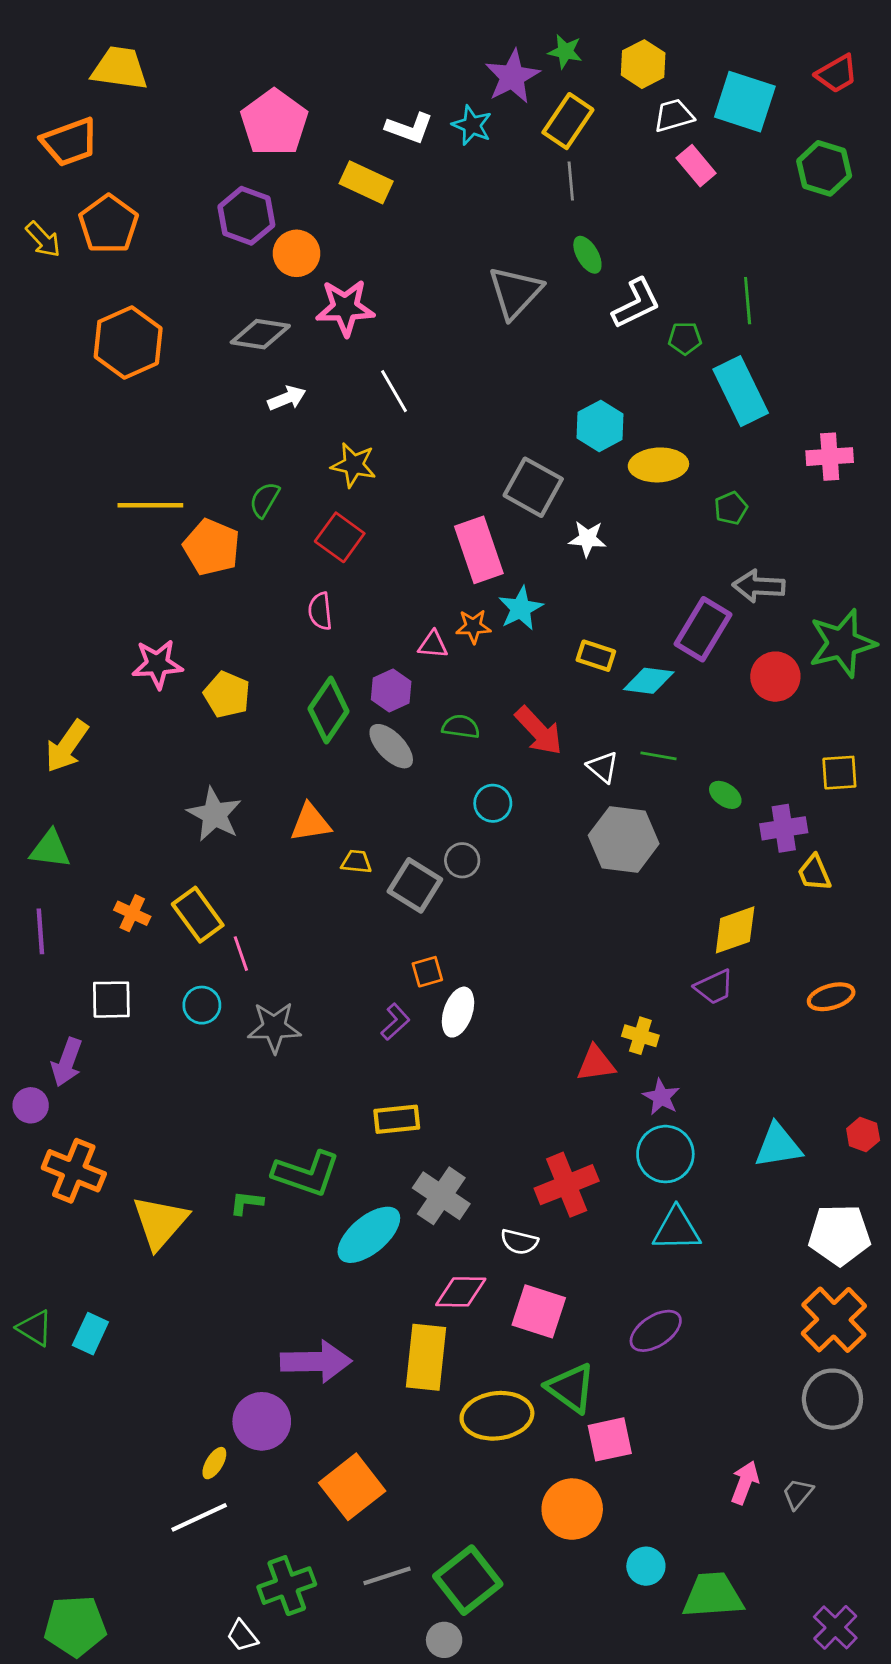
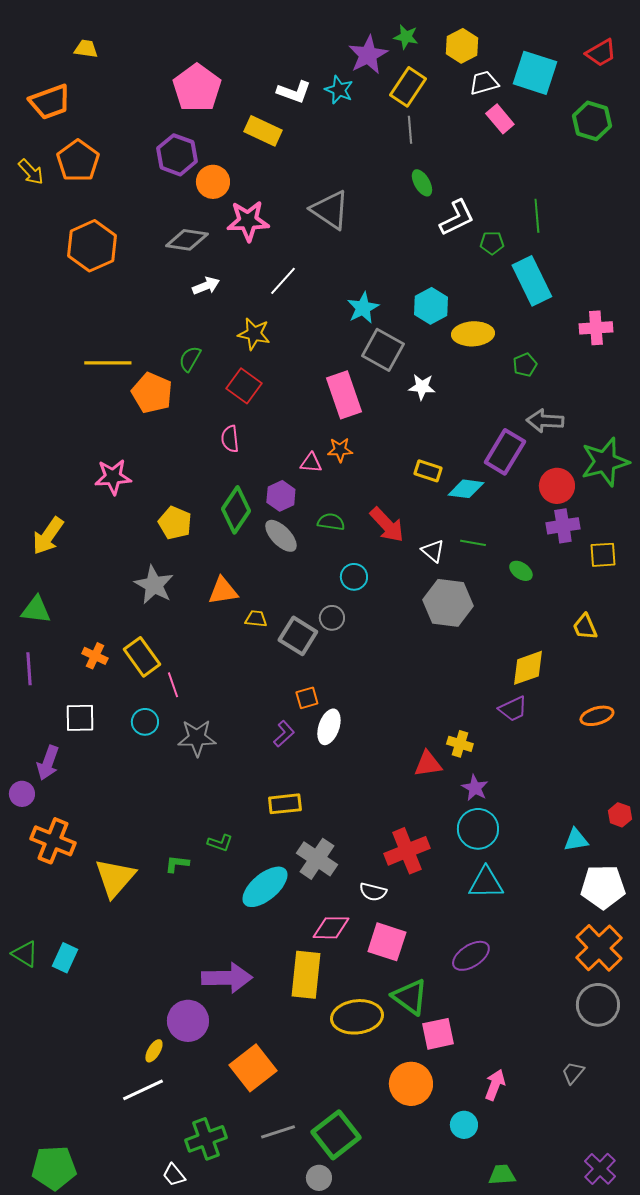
yellow trapezoid: (120, 68) -> (86, 49), size x0.6
gray triangle: (515, 292) -> (330, 210), moved, turned -39
white line: (394, 391) -> (283, 281), turned 72
cyan star: (521, 608) -> (363, 308), moved
yellow pentagon: (227, 695) -> (175, 523), moved
purple cross: (784, 828) -> (563, 526), moved
cyan triangle: (778, 1146) -> (576, 840), moved, size x0.7
green L-shape: (306, 1174) -> (220, 843), size x0.5
pink arrow: (745, 1483) -> (495, 1085), moved
green trapezoid: (713, 1595) -> (502, 1175), moved, size x0.6

